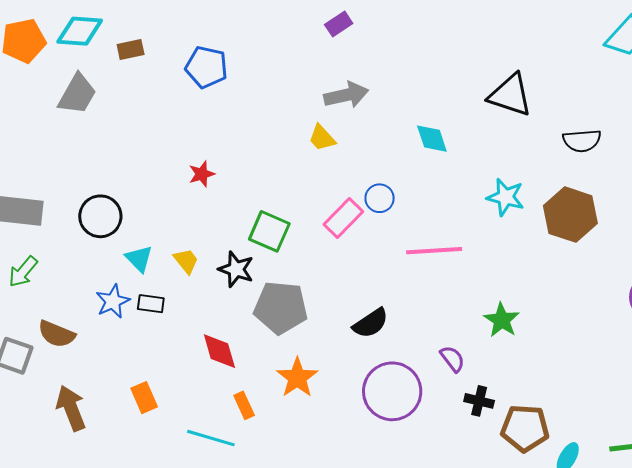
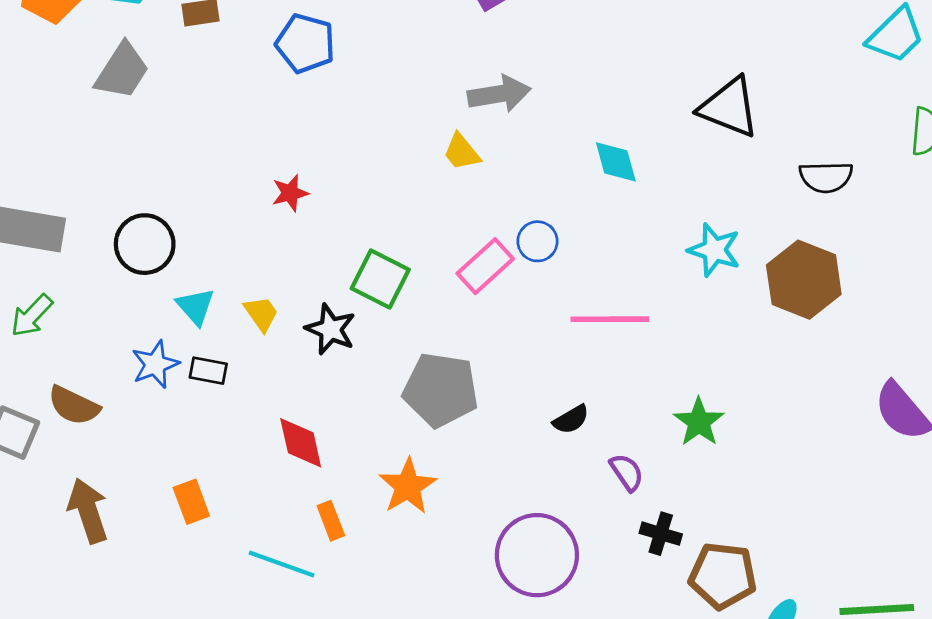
gray pentagon: (281, 308) -> (441, 390), moved
black semicircle: (371, 323) -> (571, 419), moved, size x0.7
purple circle: (392, 391) -> (537, 555), moved

